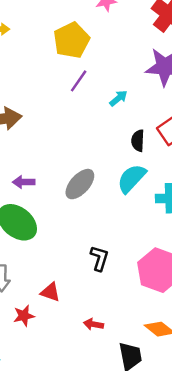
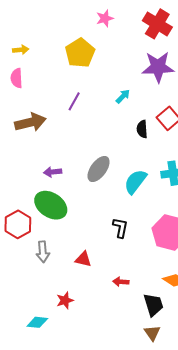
purple line: (79, 81) -> (74, 101), moved
cyan semicircle: (132, 178) -> (135, 182), moved
red star: (24, 316) -> (65, 300), moved

